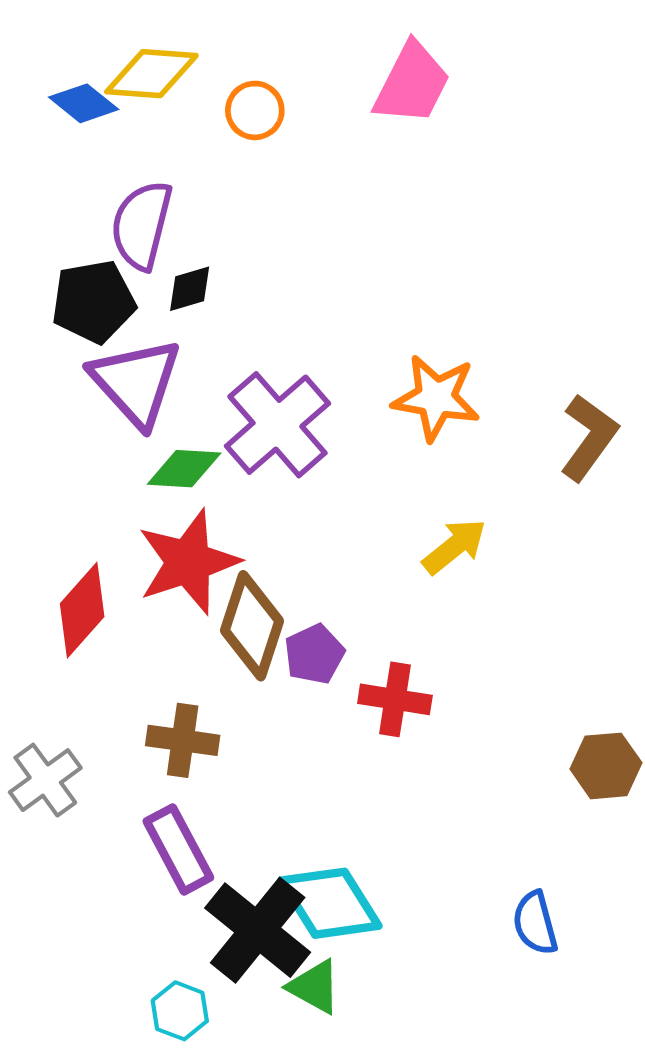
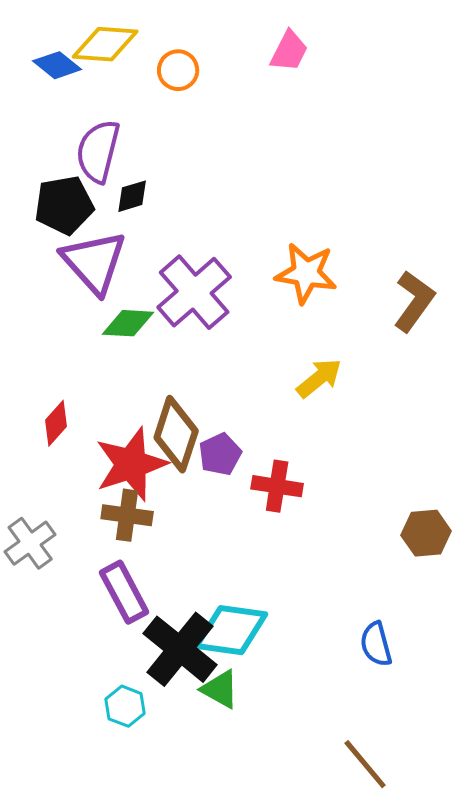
pink trapezoid: (412, 84) -> (289, 51), size x0.7
red star: (188, 562) -> (131, 464), moved
red diamond: (82, 610) -> (56, 423), size x0.7
cyan diamond: (330, 903) -> (231, 630), turned -50

